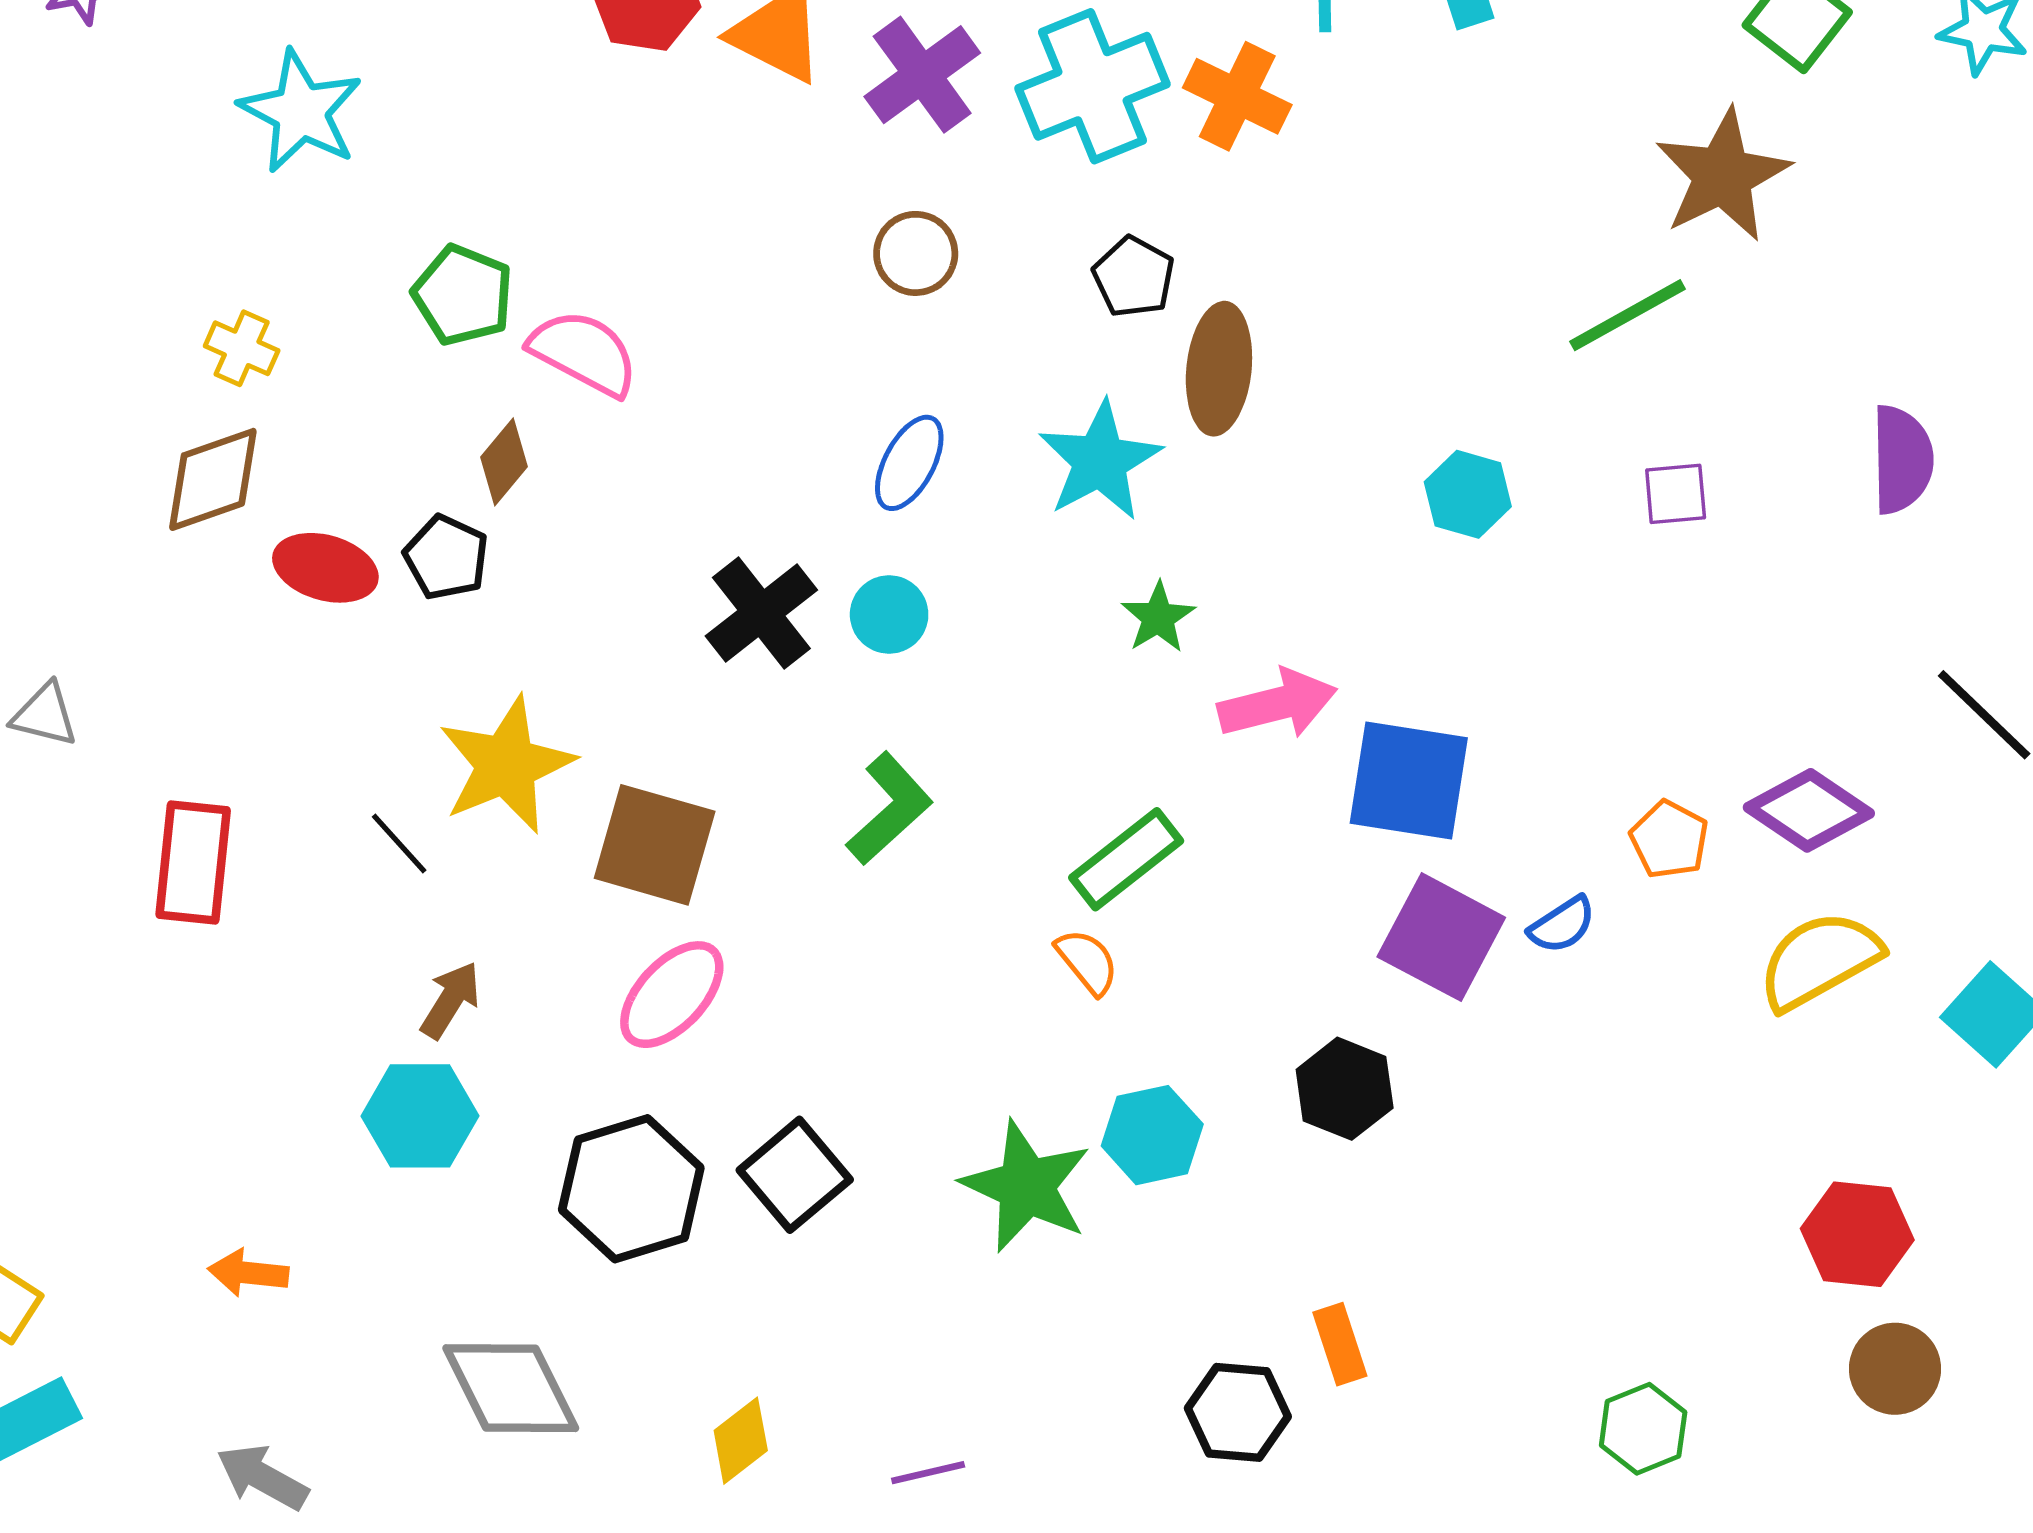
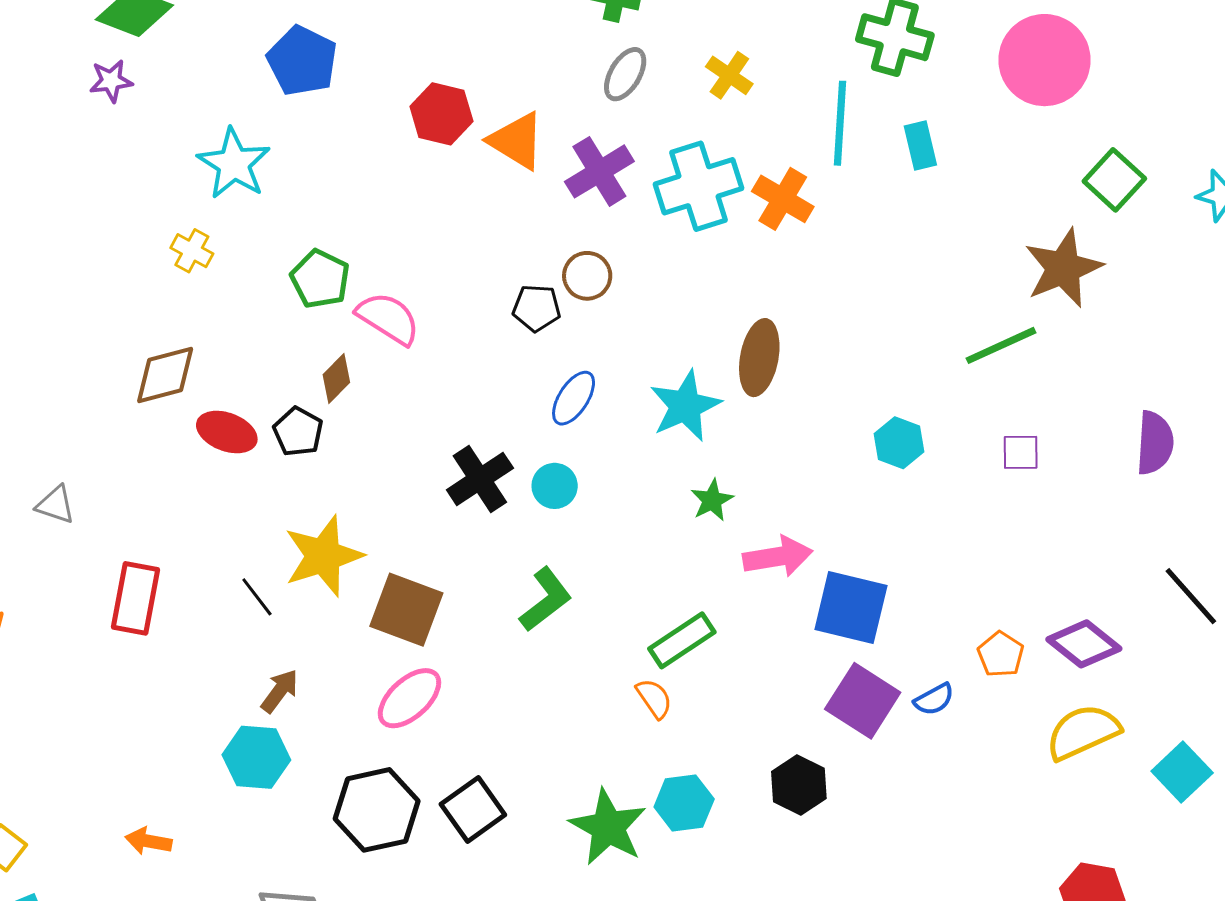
black pentagon: (1134, 277) -> (536, 308), moved, turned -30
yellow cross: (242, 348) -> (192, 251), moved

